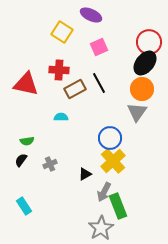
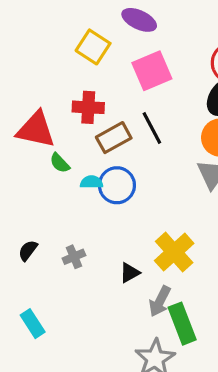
pink square: (99, 47) -> (152, 71), size x1.4
blue circle: (110, 138) -> (117, 185), moved
green semicircle: (27, 141) -> (60, 163), moved, turned 56

